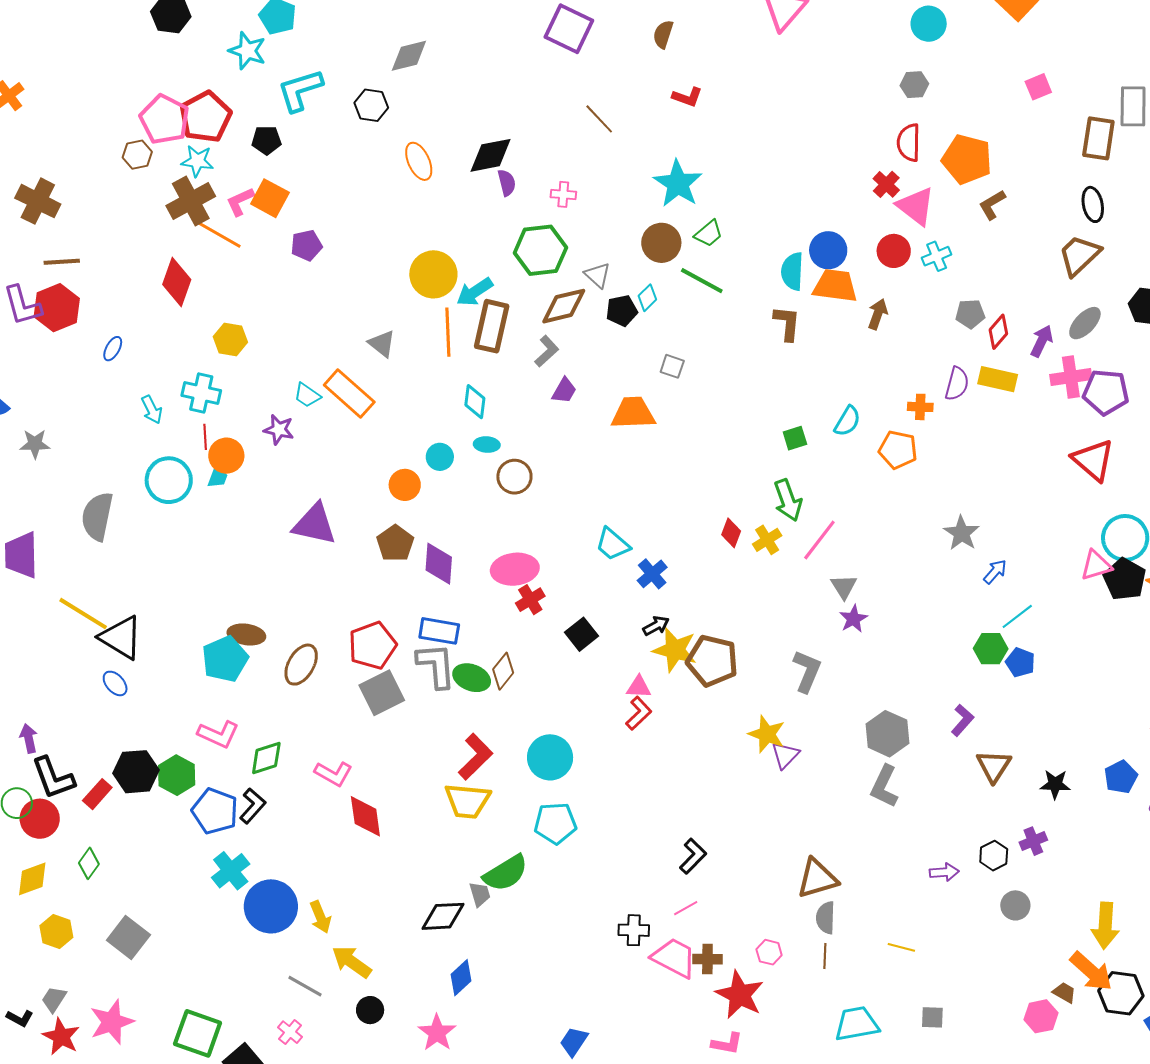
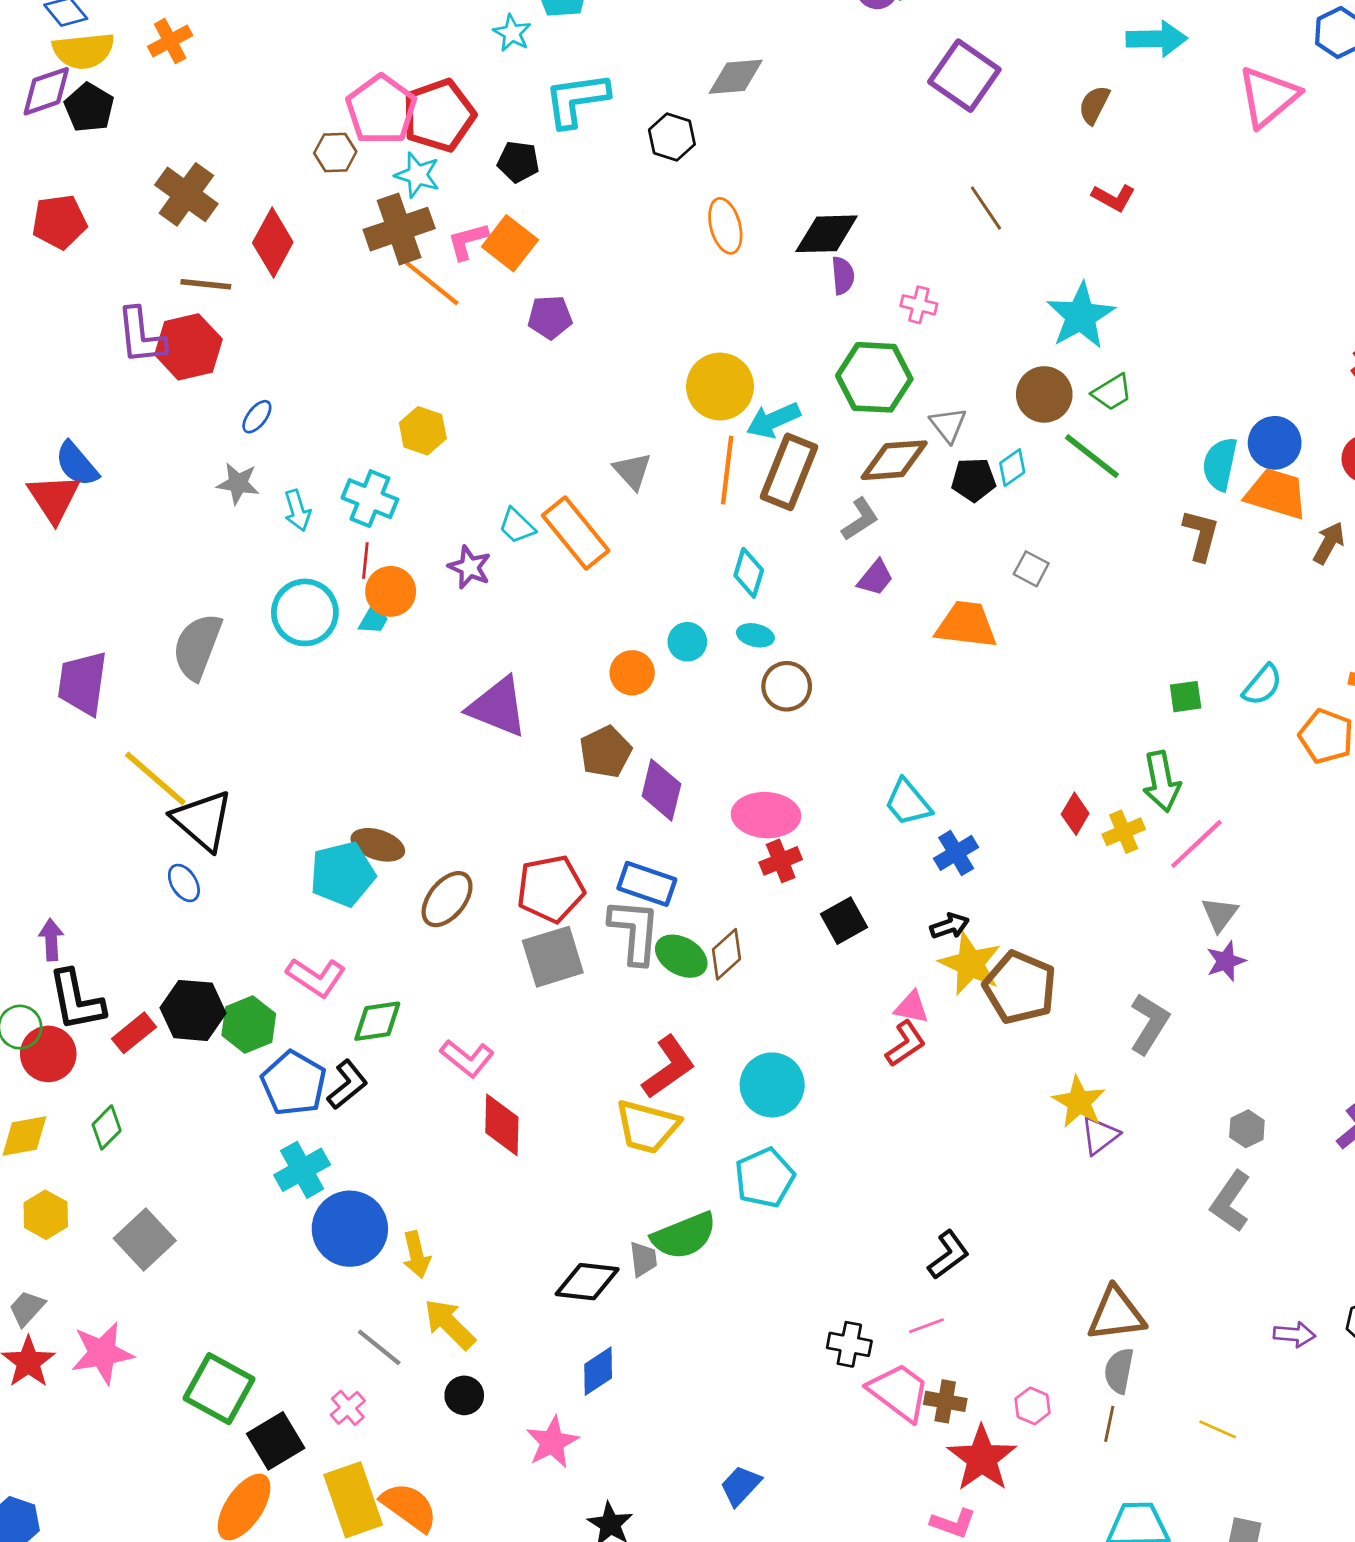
cyan star: (247, 51) -> (512, 33), size x0.7
red diamond: (177, 282) -> (273, 242), moved
gray star: (35, 444) -> (238, 483), moved
gray hexagon: (887, 734) -> (1247, 1129), size x0.6
cyan pentagon: (555, 823) -> (765, 1178), turned -30

